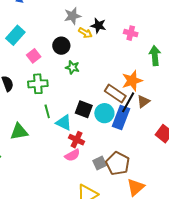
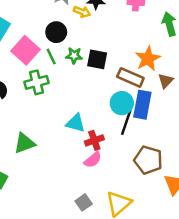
pink square: (34, 56) -> (26, 50), size x1.6
black line: (128, 102) -> (126, 122), moved
black square: (84, 109) -> (97, 59), moved
green line: (47, 111) -> (51, 56), moved
red cross: (77, 140) -> (94, 140), turned -35
gray square: (100, 163) -> (84, 202), moved

